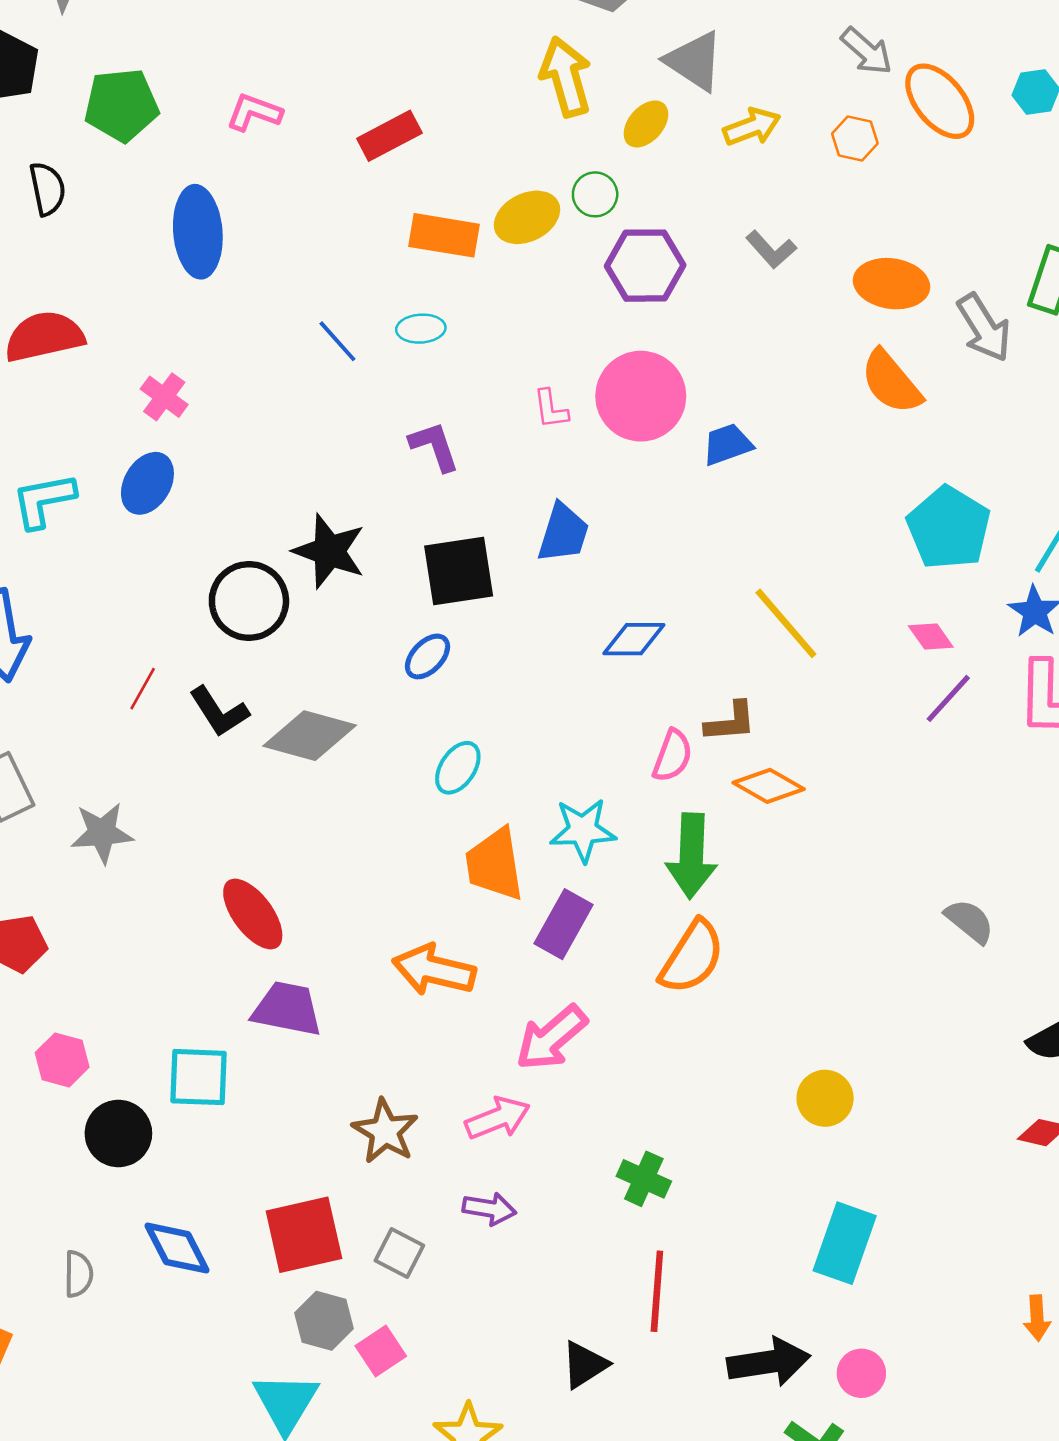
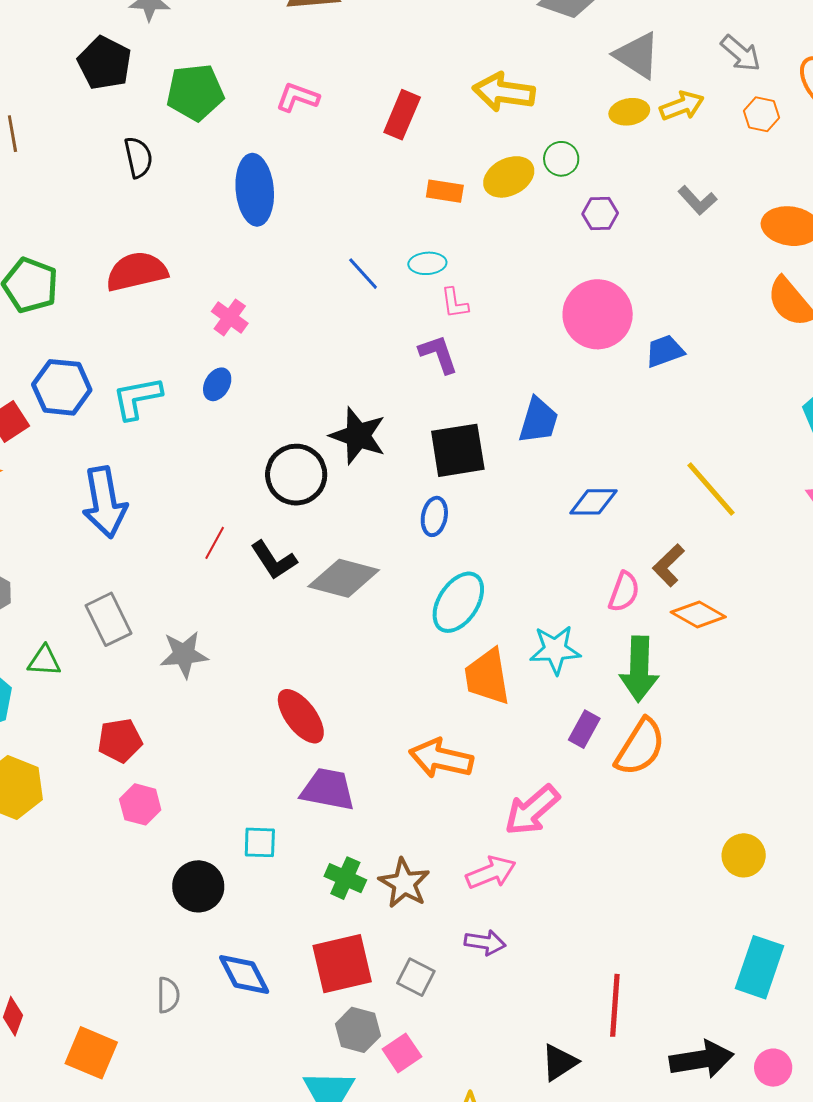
gray arrow: (867, 51) -> (741, 53), moved
yellow arrow: (566, 77) -> (504, 92), moved, turned -66
yellow ellipse: (646, 124) -> (629, 112), moved, turned 39
red rectangle: (389, 136) -> (402, 115), turned -39
orange rectangle: (444, 235) -> (445, 191), size x0.7
purple hexagon: (645, 266) -> (600, 213), size x0.6
pink L-shape: (551, 409) -> (455, 303), moved
blue ellipse: (147, 483) -> (217, 384), size x0.7
blue ellipse: (428, 656) -> (434, 516), turned -33
brown L-shape: (730, 722) -> (669, 565), turned 141
cyan ellipse: (458, 768) -> (458, 602), size x1.5
purple rectangle: (563, 924) -> (584, 729), moved, size x0.7
pink hexagon: (62, 1060) -> (140, 804), moved
cyan square: (199, 1077) -> (260, 842), size x0.7
green cross: (644, 1179) -> (345, 878), moved

